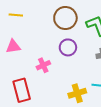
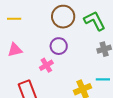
purple circle: (68, 47) -> (59, 46), moved

